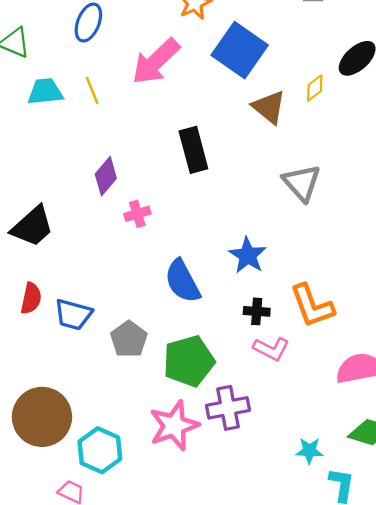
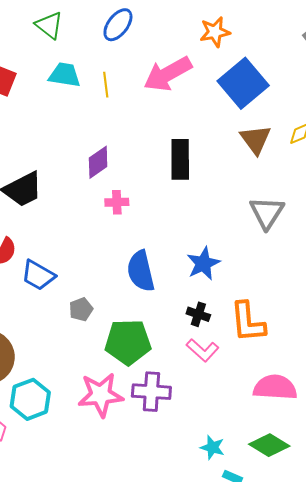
gray pentagon: (129, 339) -> (81, 309), size x0.7

